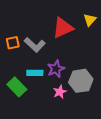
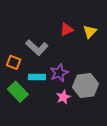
yellow triangle: (90, 20) -> (90, 32), moved
red triangle: (63, 28) -> (66, 30), size x0.6
orange square: (13, 43) -> (14, 62), moved, turned 32

